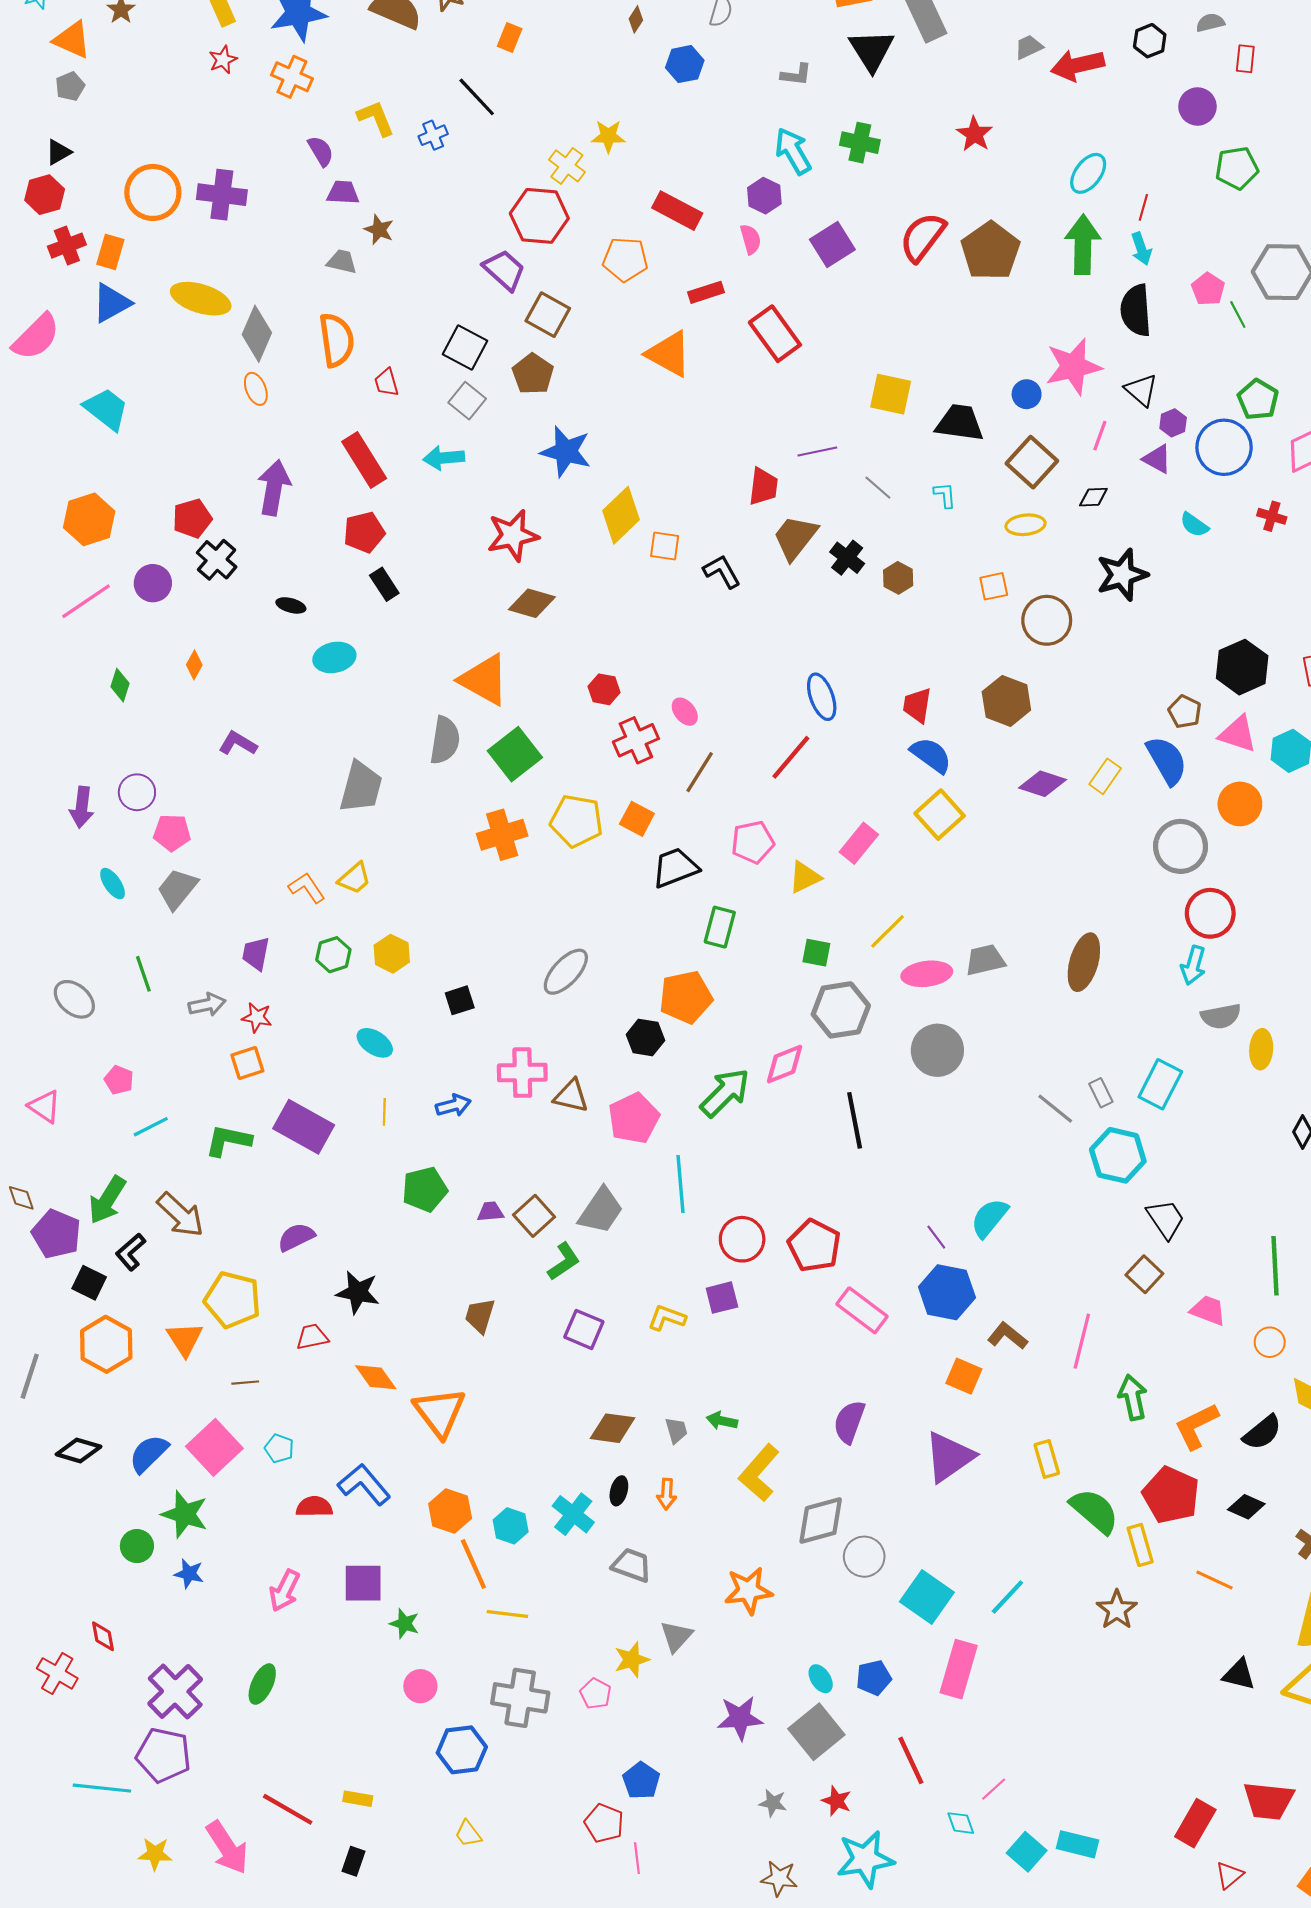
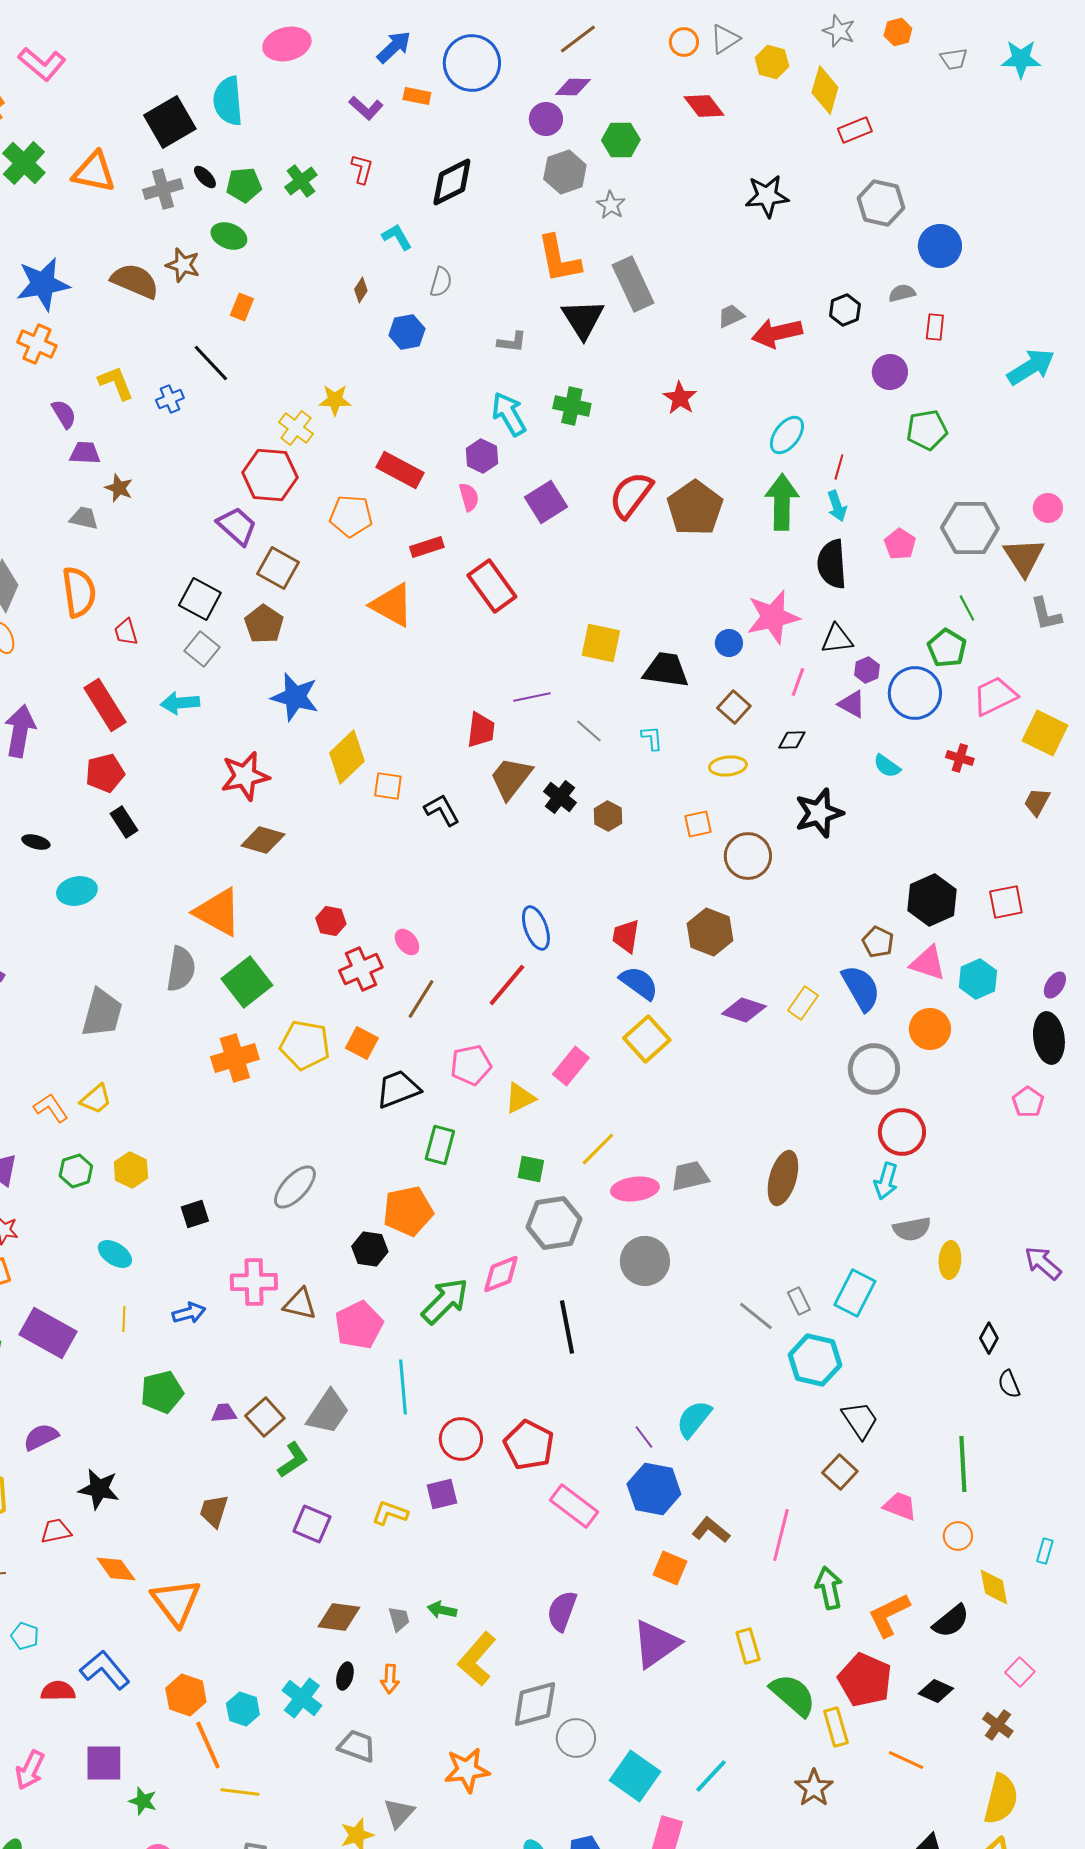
green line: (1238, 315) -> (967, 608), moved
black triangle: (1141, 390) -> (837, 639), turned -48
brown square: (1032, 462) -> (734, 707), size x0.7

